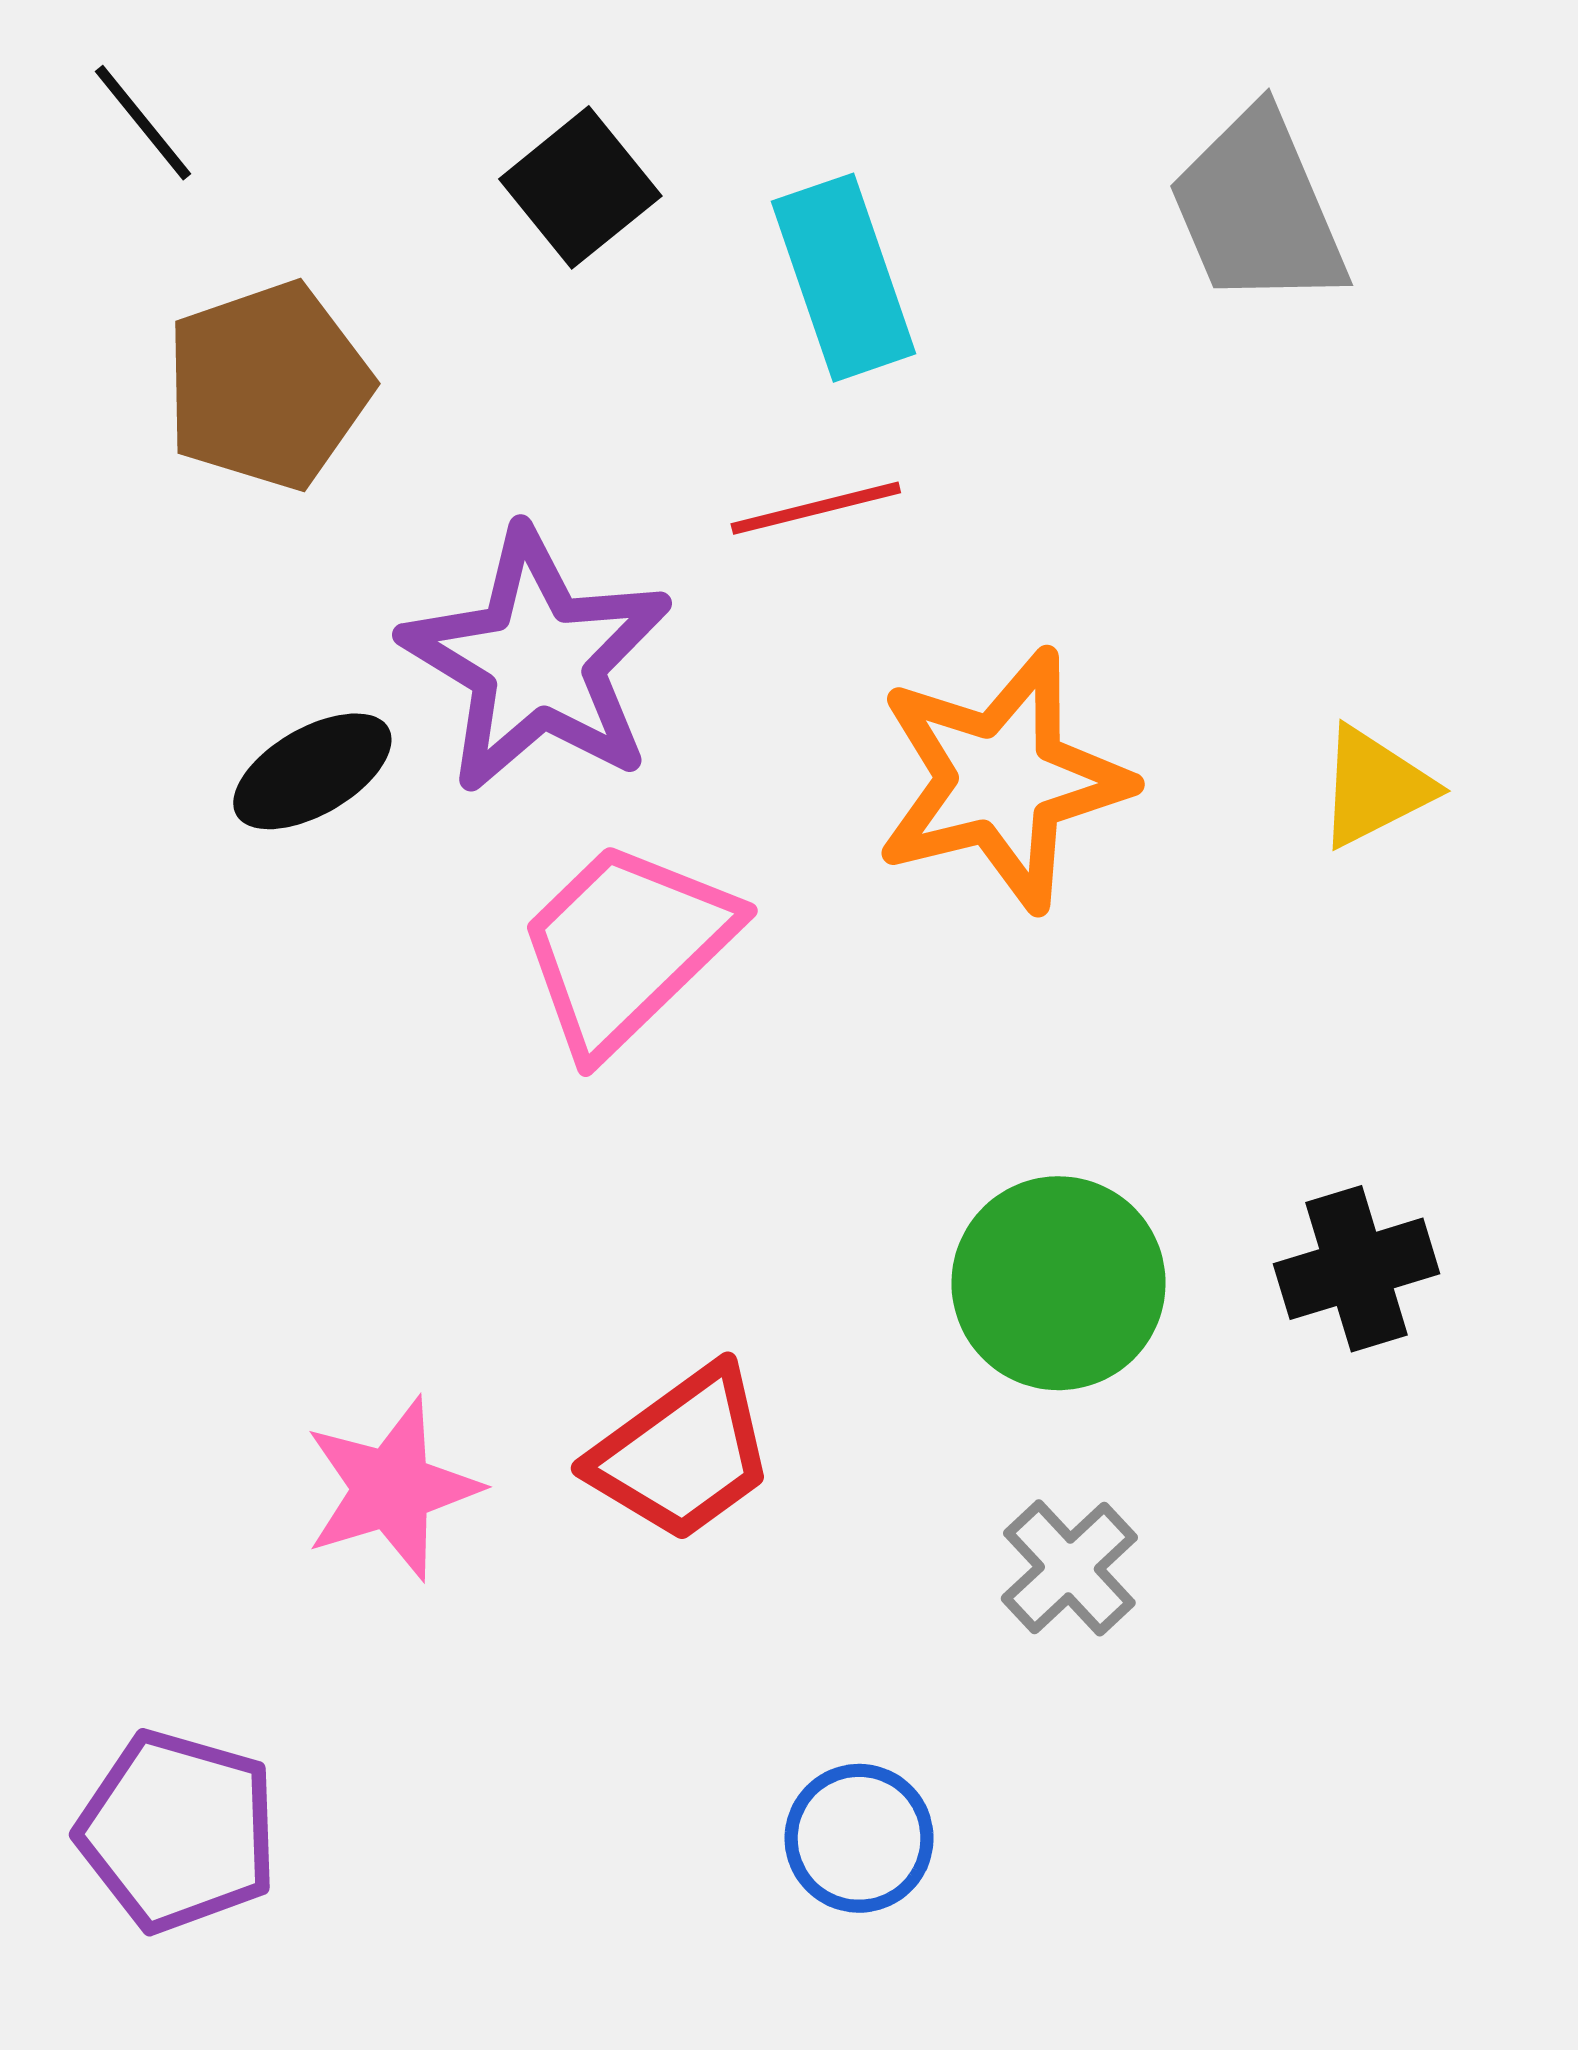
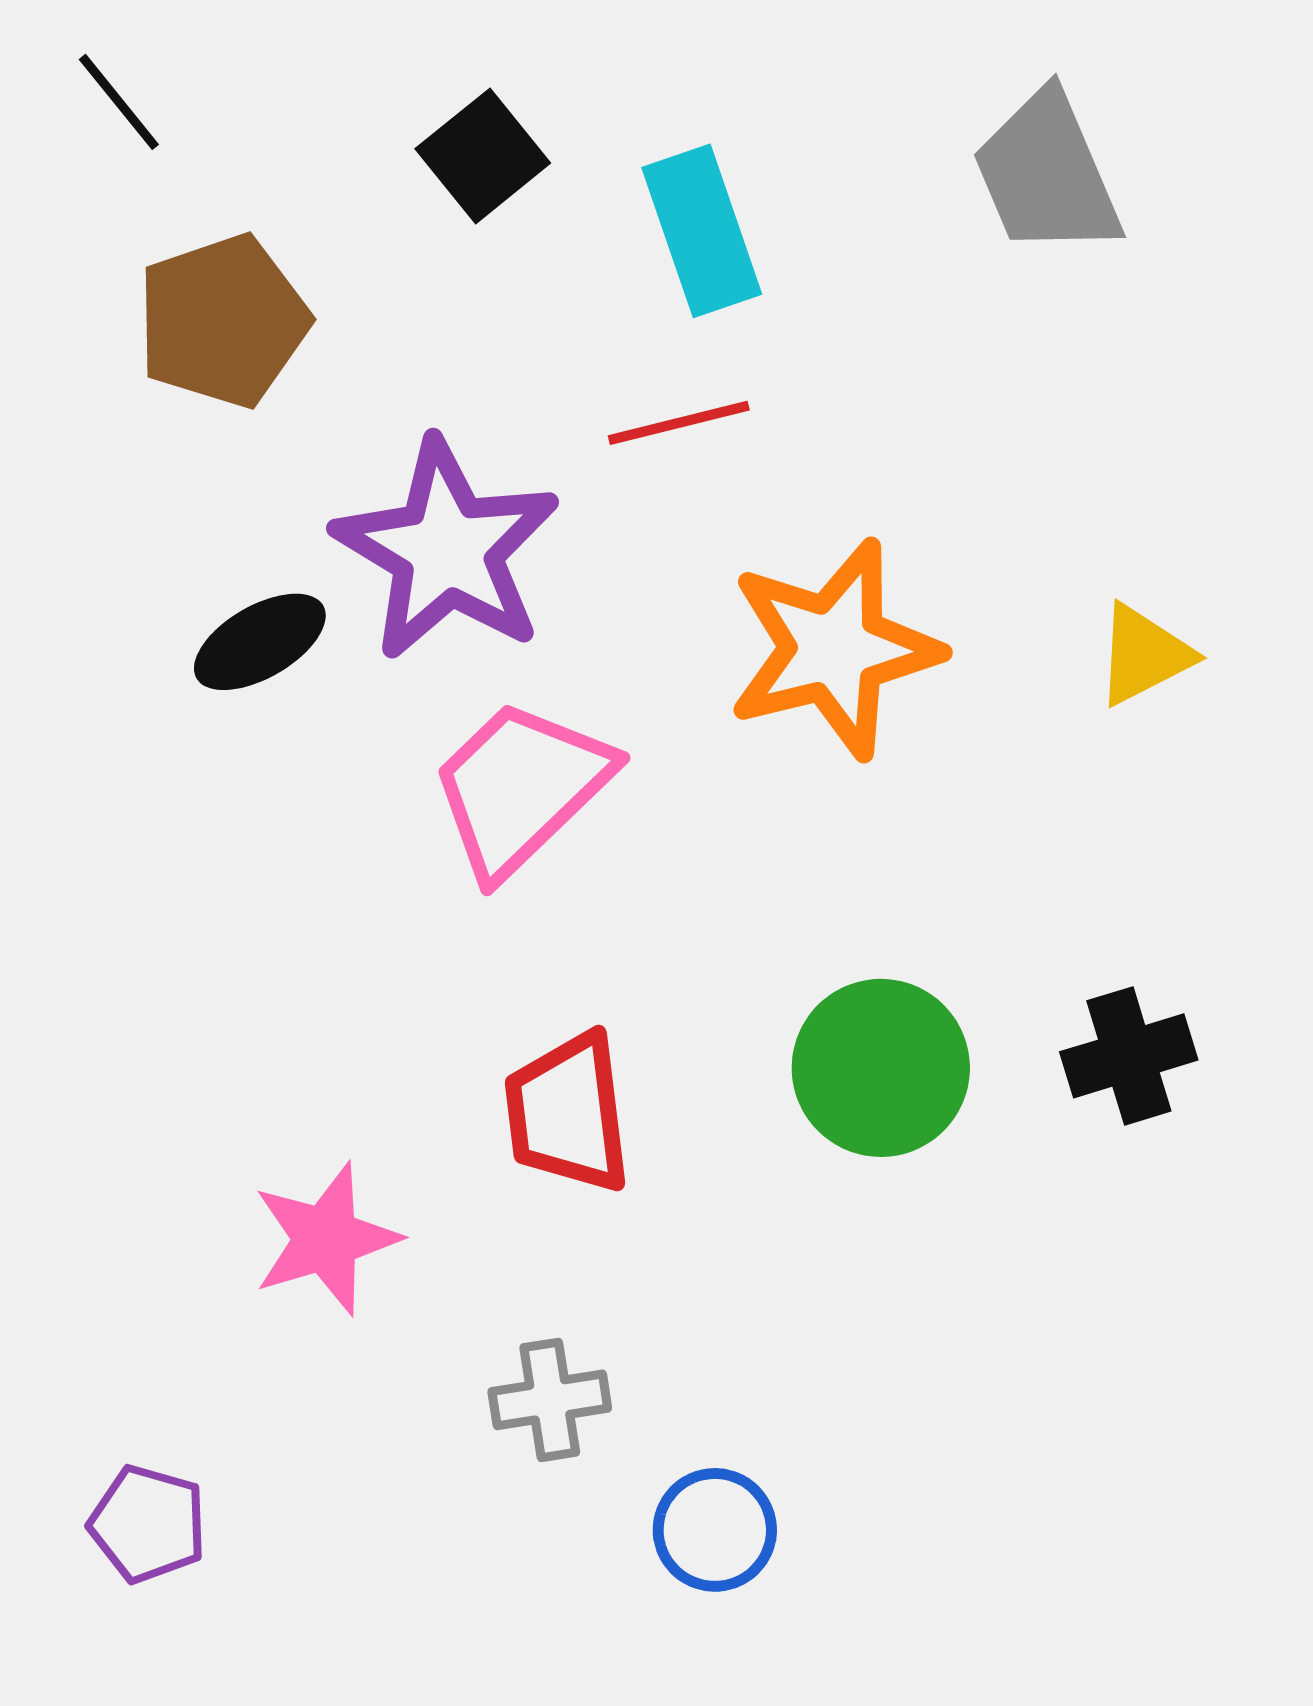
red trapezoid: (682, 1454) -> (568, 1113), moved, turned 119
gray cross: (1069, 1568) -> (550, 1400), moved, turned 34
purple pentagon: (178, 1831) -> (148, 1524), size x0.7

